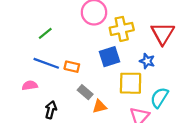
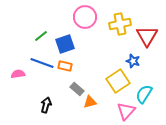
yellow cross: (122, 29) -> (120, 24), moved
blue square: (109, 57) -> (65, 44), moved
yellow square: (131, 83) -> (118, 81), turned -35
pink semicircle: (30, 85) -> (18, 74), moved

